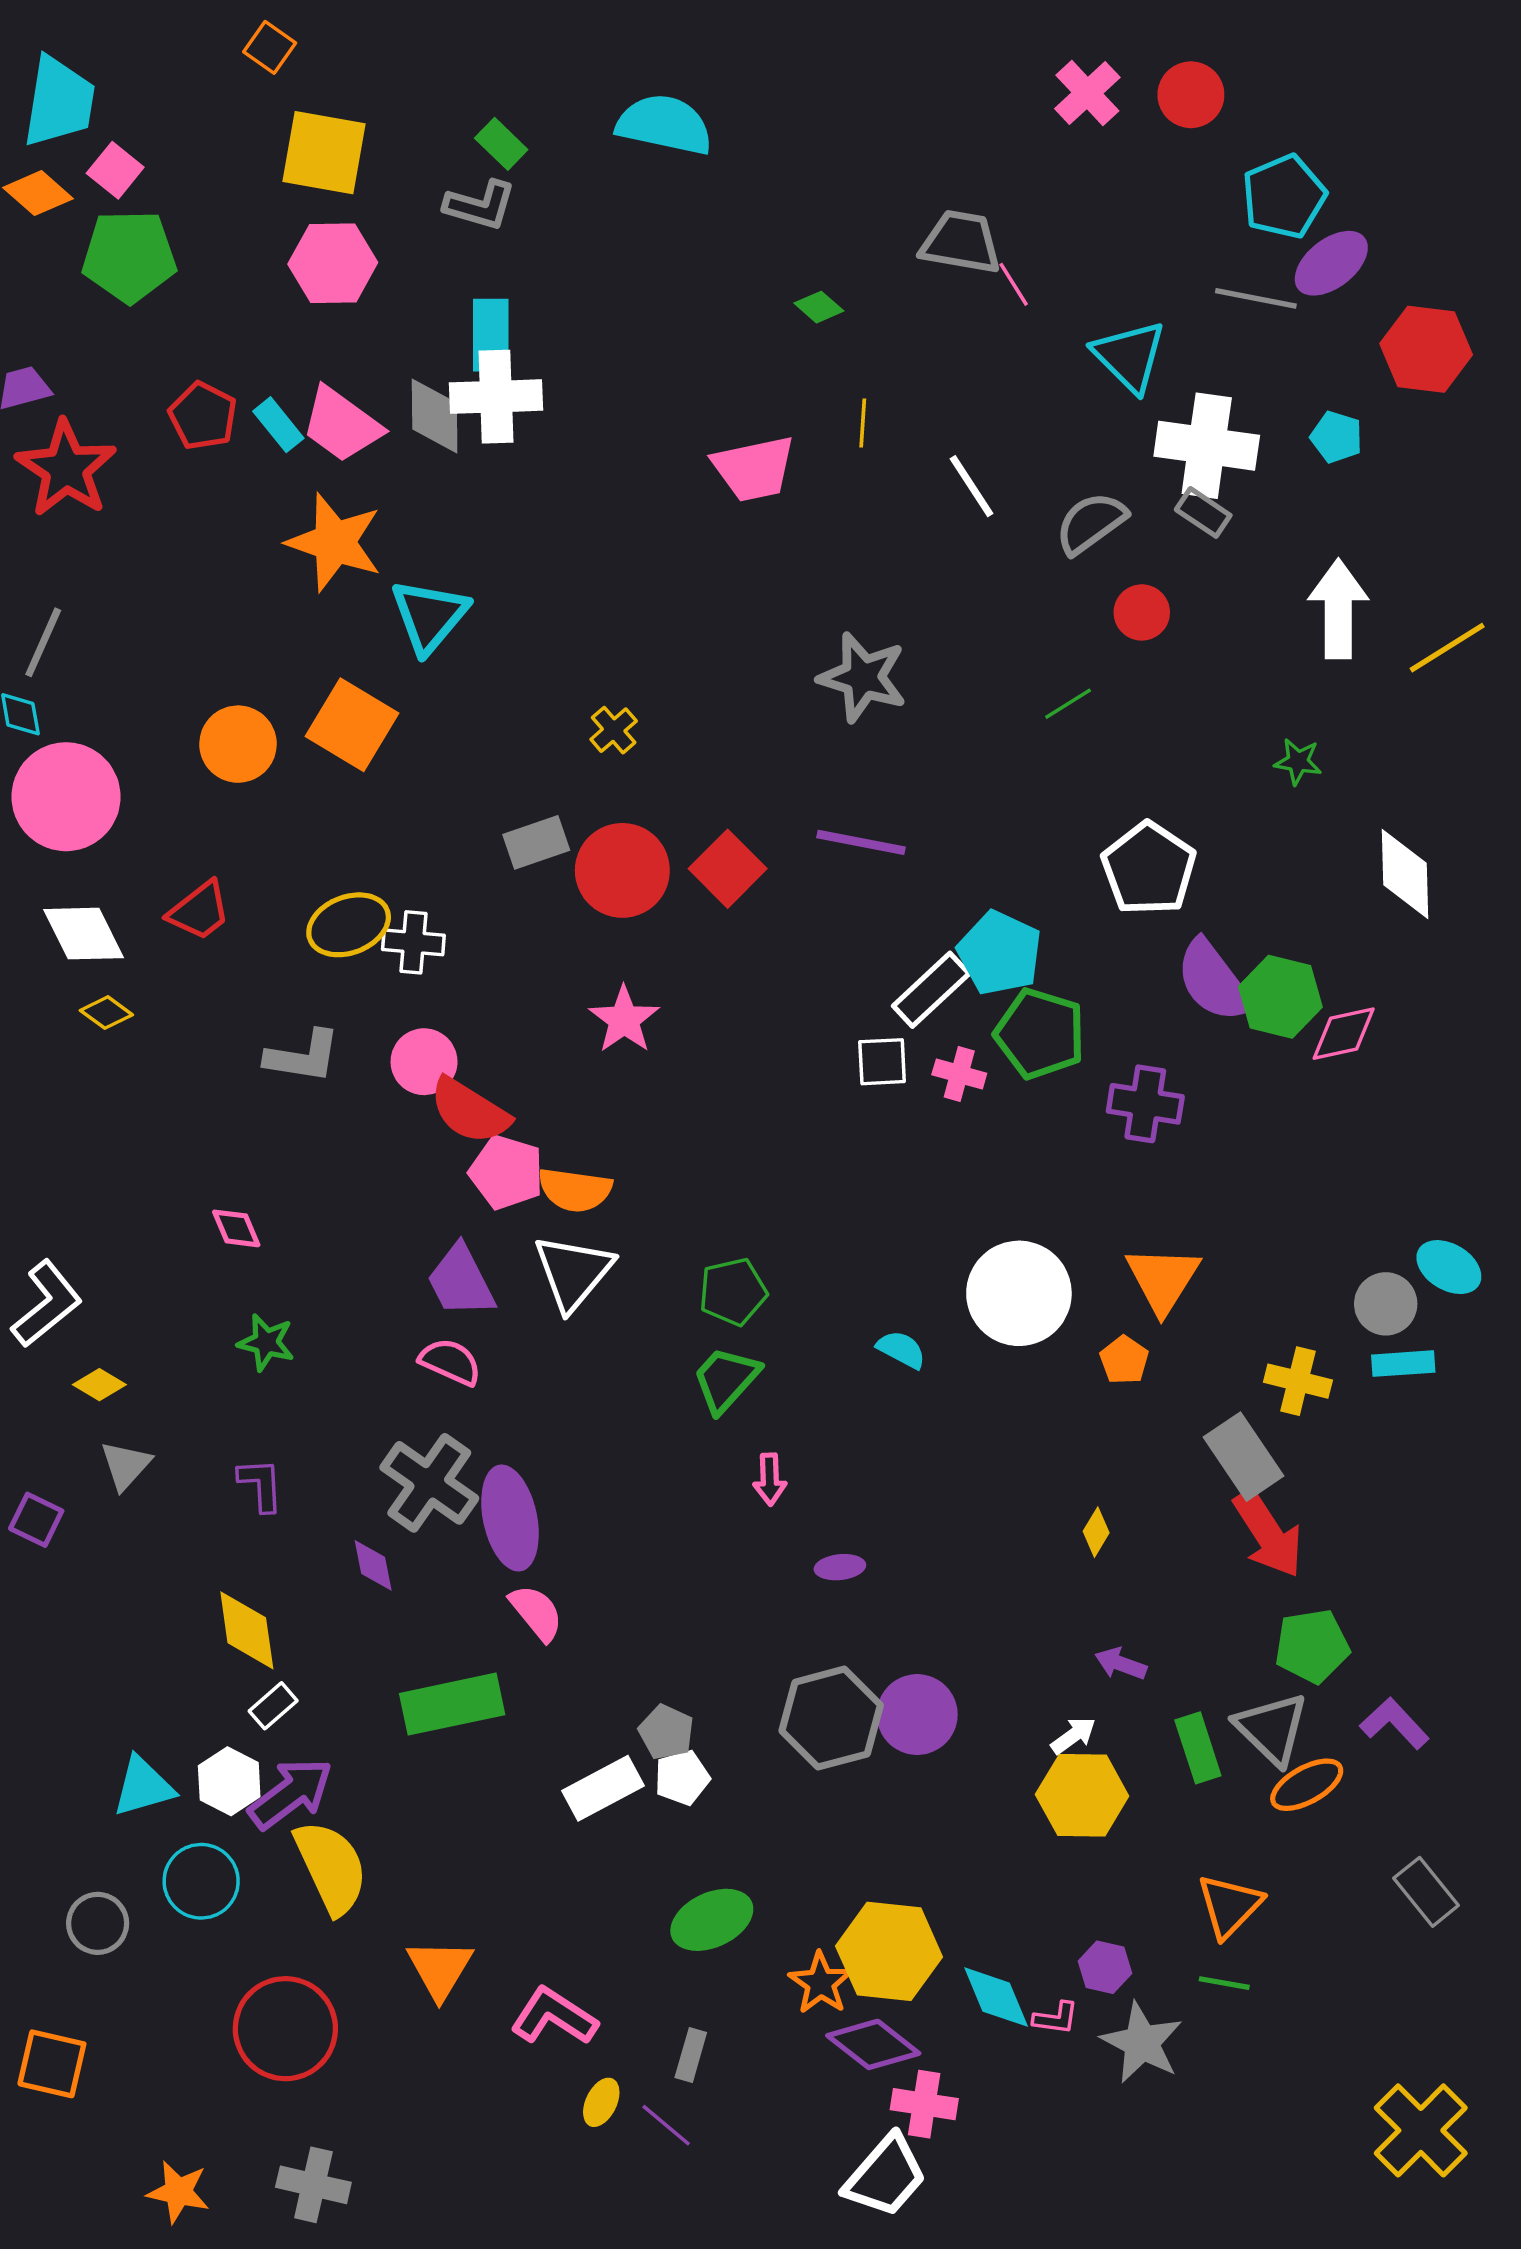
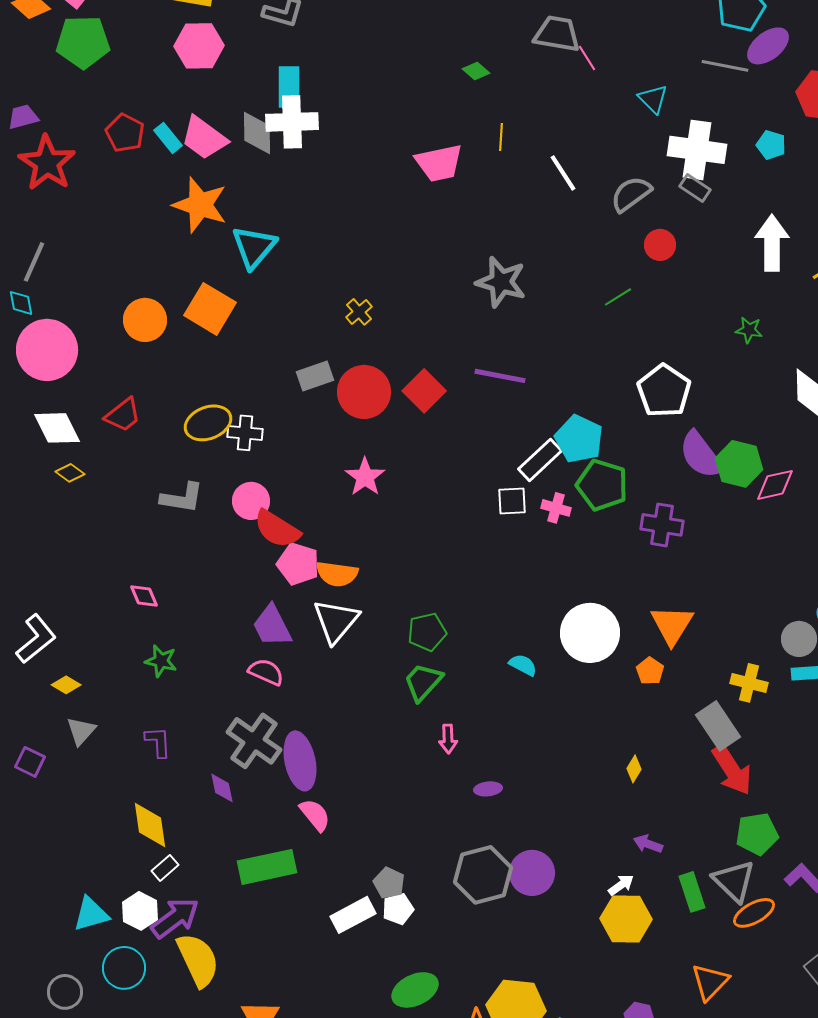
cyan triangle: (1129, 356) -> (653, 99), size x0.7

